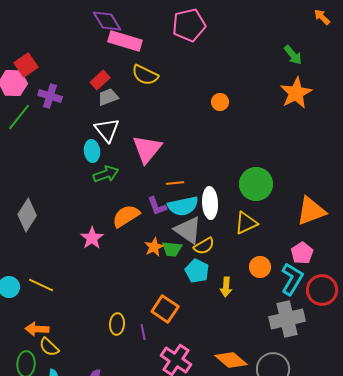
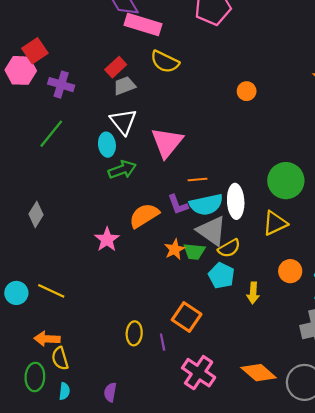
green line: (19, 117) -> (51, 134), moved
gray diamond: (27, 215) -> (36, 214), size x0.7
yellow semicircle: (49, 347) -> (60, 358), turned 30

